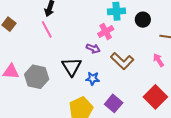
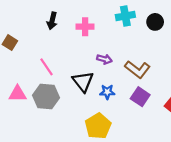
pink line: (47, 29) -> (47, 67), moved
pink cross: (106, 31) -> (85, 27), moved, turned 35
purple square: (114, 103) -> (140, 97), moved

